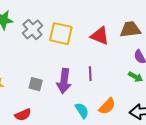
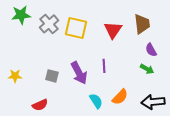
brown trapezoid: (130, 29) -> (142, 24), turned 90
red triangle: (100, 36) -> (113, 30), turned 42
purple arrow: (64, 81) -> (79, 73), turned -35

